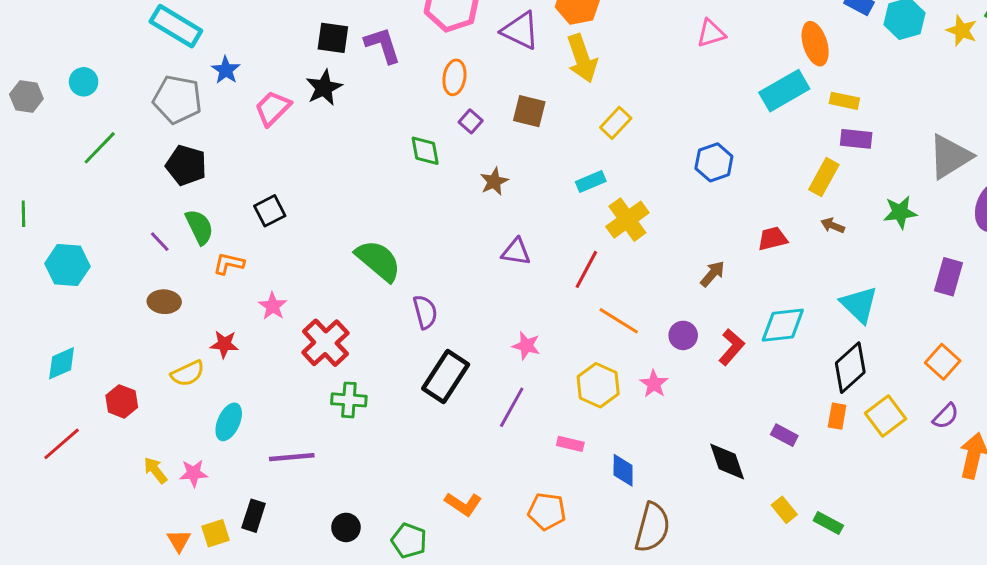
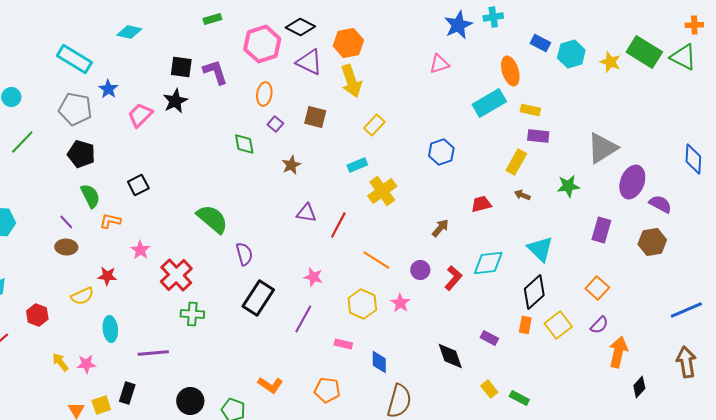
purple line: (160, 242) -> (66, 222), moved
red line: (586, 269) -> (338, 225), moved
cyan ellipse: (229, 422) -> (110, 329), turned -30
black circle: (346, 527) -> (190, 401), size x1.4

